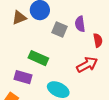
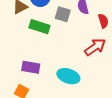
green rectangle: (38, 58) -> (39, 27), moved

